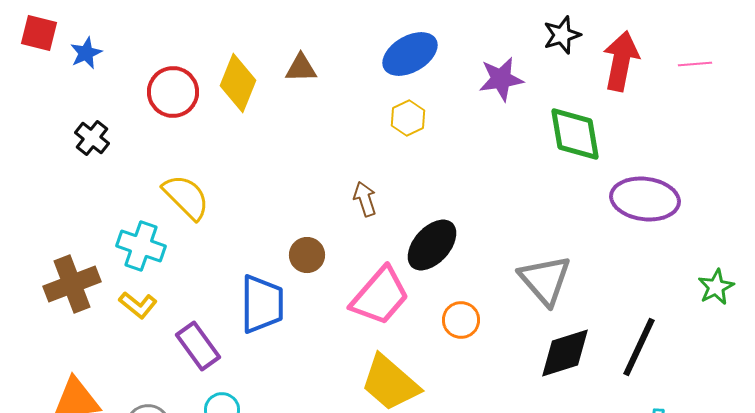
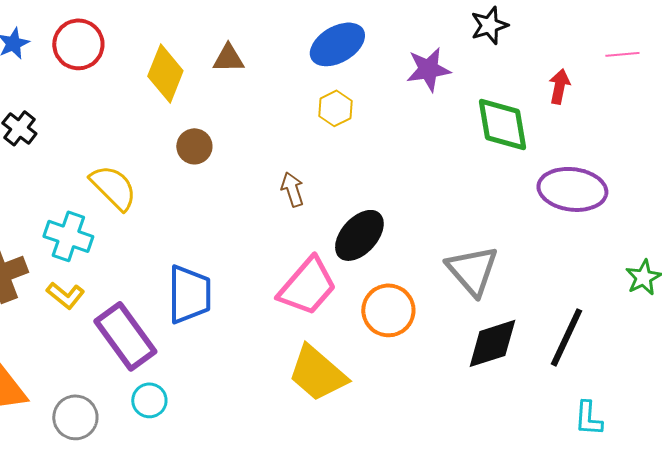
red arrow: (621, 61) -> (559, 86), moved, size x0.6
red circle: (173, 92) -> (78, 44), moved
brown circle: (307, 255) -> (194, 146), moved
orange circle: (461, 320) -> (388, 310), size x1.4
purple rectangle: (198, 346) -> (125, 336), size x1.4

